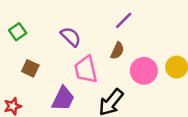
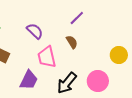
brown semicircle: (117, 51) -> (72, 42), turned -56
pink circle: (144, 71) -> (98, 81), moved

